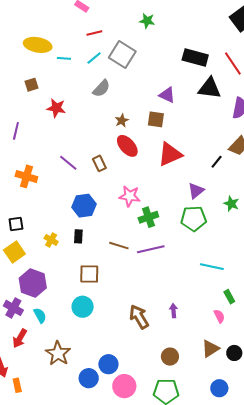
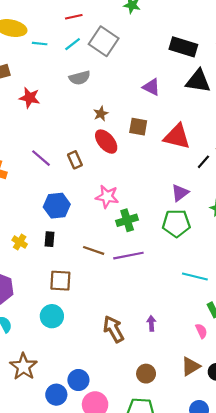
gray semicircle: (101, 88) -> (80, 78), turned 30
brown square: (156, 119) -> (138, 127), moved
red triangle: (170, 154) -> (177, 136), moved, turned 36

